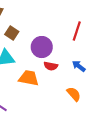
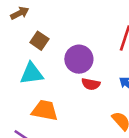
orange trapezoid: (29, 78) -> (45, 110), moved

